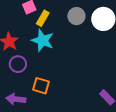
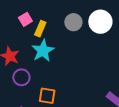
cyan star: (43, 40) -> (43, 51), turned 30

